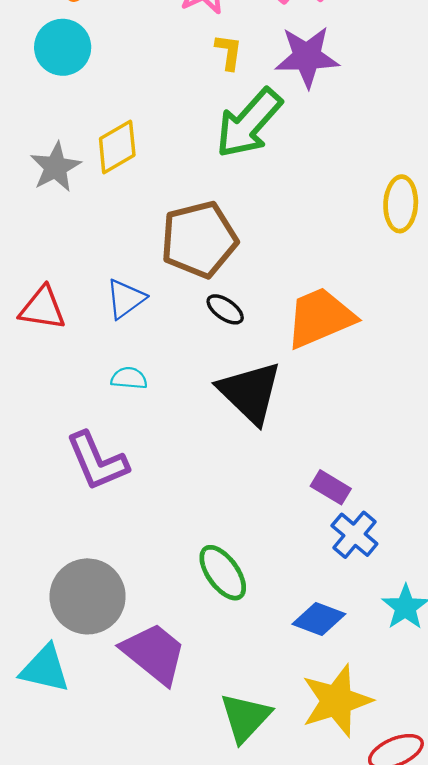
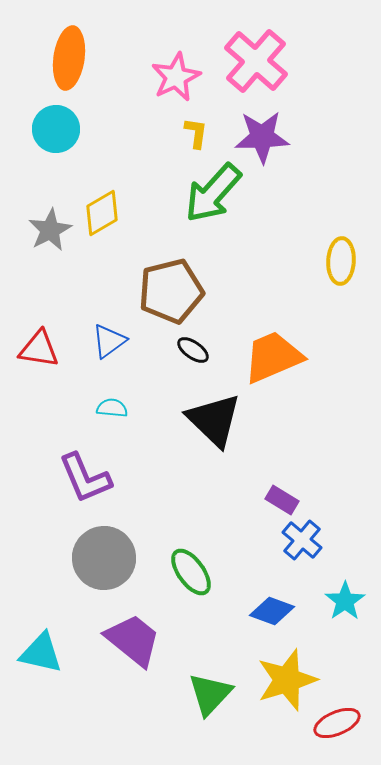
gray circle: (88, 596) -> (104, 558), moved

